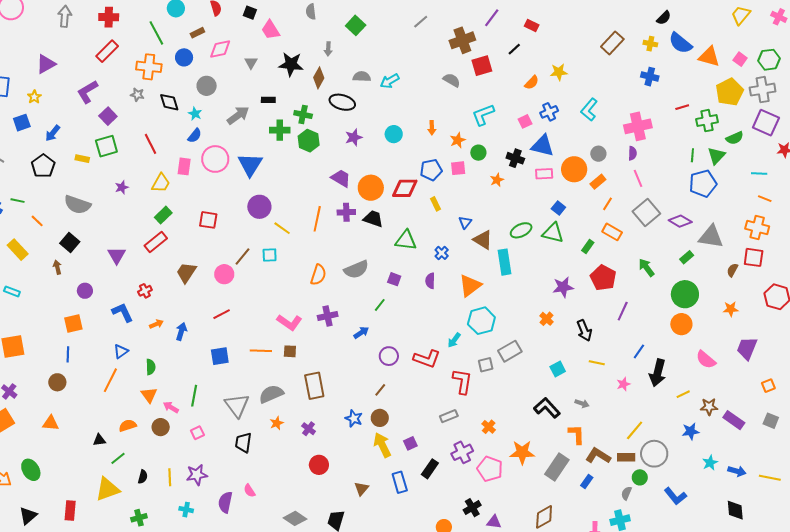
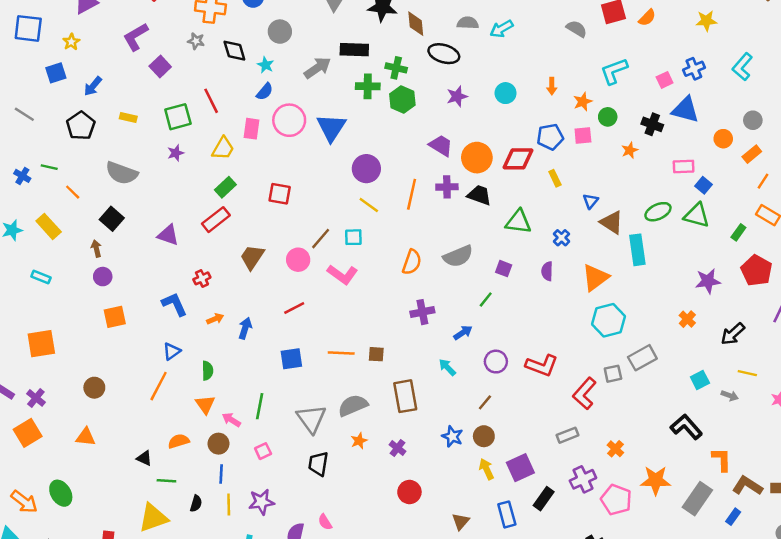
brown diamond: (319, 78) -> (416, 24), turned -35
orange semicircle: (532, 83) -> (647, 18), moved
black rectangle: (268, 100) -> (354, 50), size x1.6
green square: (106, 146) -> (178, 117), moved
orange circle: (574, 169) -> (723, 139), size x0.6
pink rectangle: (544, 174) -> (684, 166), moved
purple circle: (259, 207) -> (366, 169), moved
purple triangle: (117, 255) -> (168, 235), turned -42
purple circle: (85, 291) -> (103, 277), moved
pink L-shape: (289, 322) -> (342, 274), moved
black arrow: (584, 330) -> (733, 334), turned 70
cyan arrow: (454, 340) -> (447, 367), moved, turned 98
blue line: (68, 354) -> (221, 474), moved
red L-shape: (462, 381) -> (584, 393), turned -148
gray arrow: (582, 403) -> (730, 396), moved
black triangle: (99, 440) -> (144, 458), turned 32
purple square: (410, 443) -> (520, 468), size x1.6
yellow arrow: (382, 445) -> (486, 469), size x0.7
green line: (118, 458) -> (166, 481), turned 42

